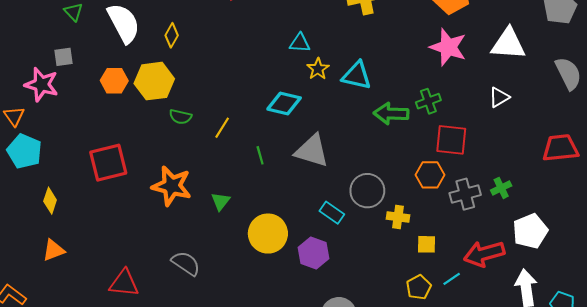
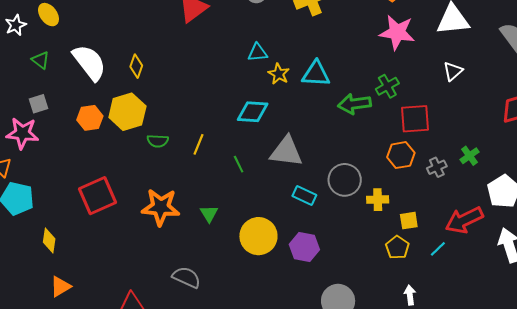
gray cross: (465, 194) -> (437, 167), size x0.7
cyan rectangle: (332, 213) -> (304, 195), moved
yellow pentagon: (419, 287) -> (397, 247), moved

